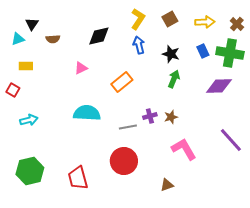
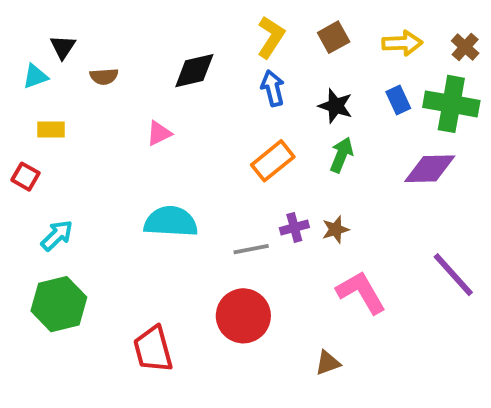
orange rectangle: (122, 82) -> (273, 161), moved
cyan arrow: (29, 120) -> (57, 235), turned -30
green hexagon: (30, 171) -> (59, 304), moved

